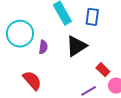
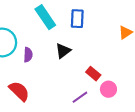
black triangle: (76, 46) -> (63, 51), size x0.7

